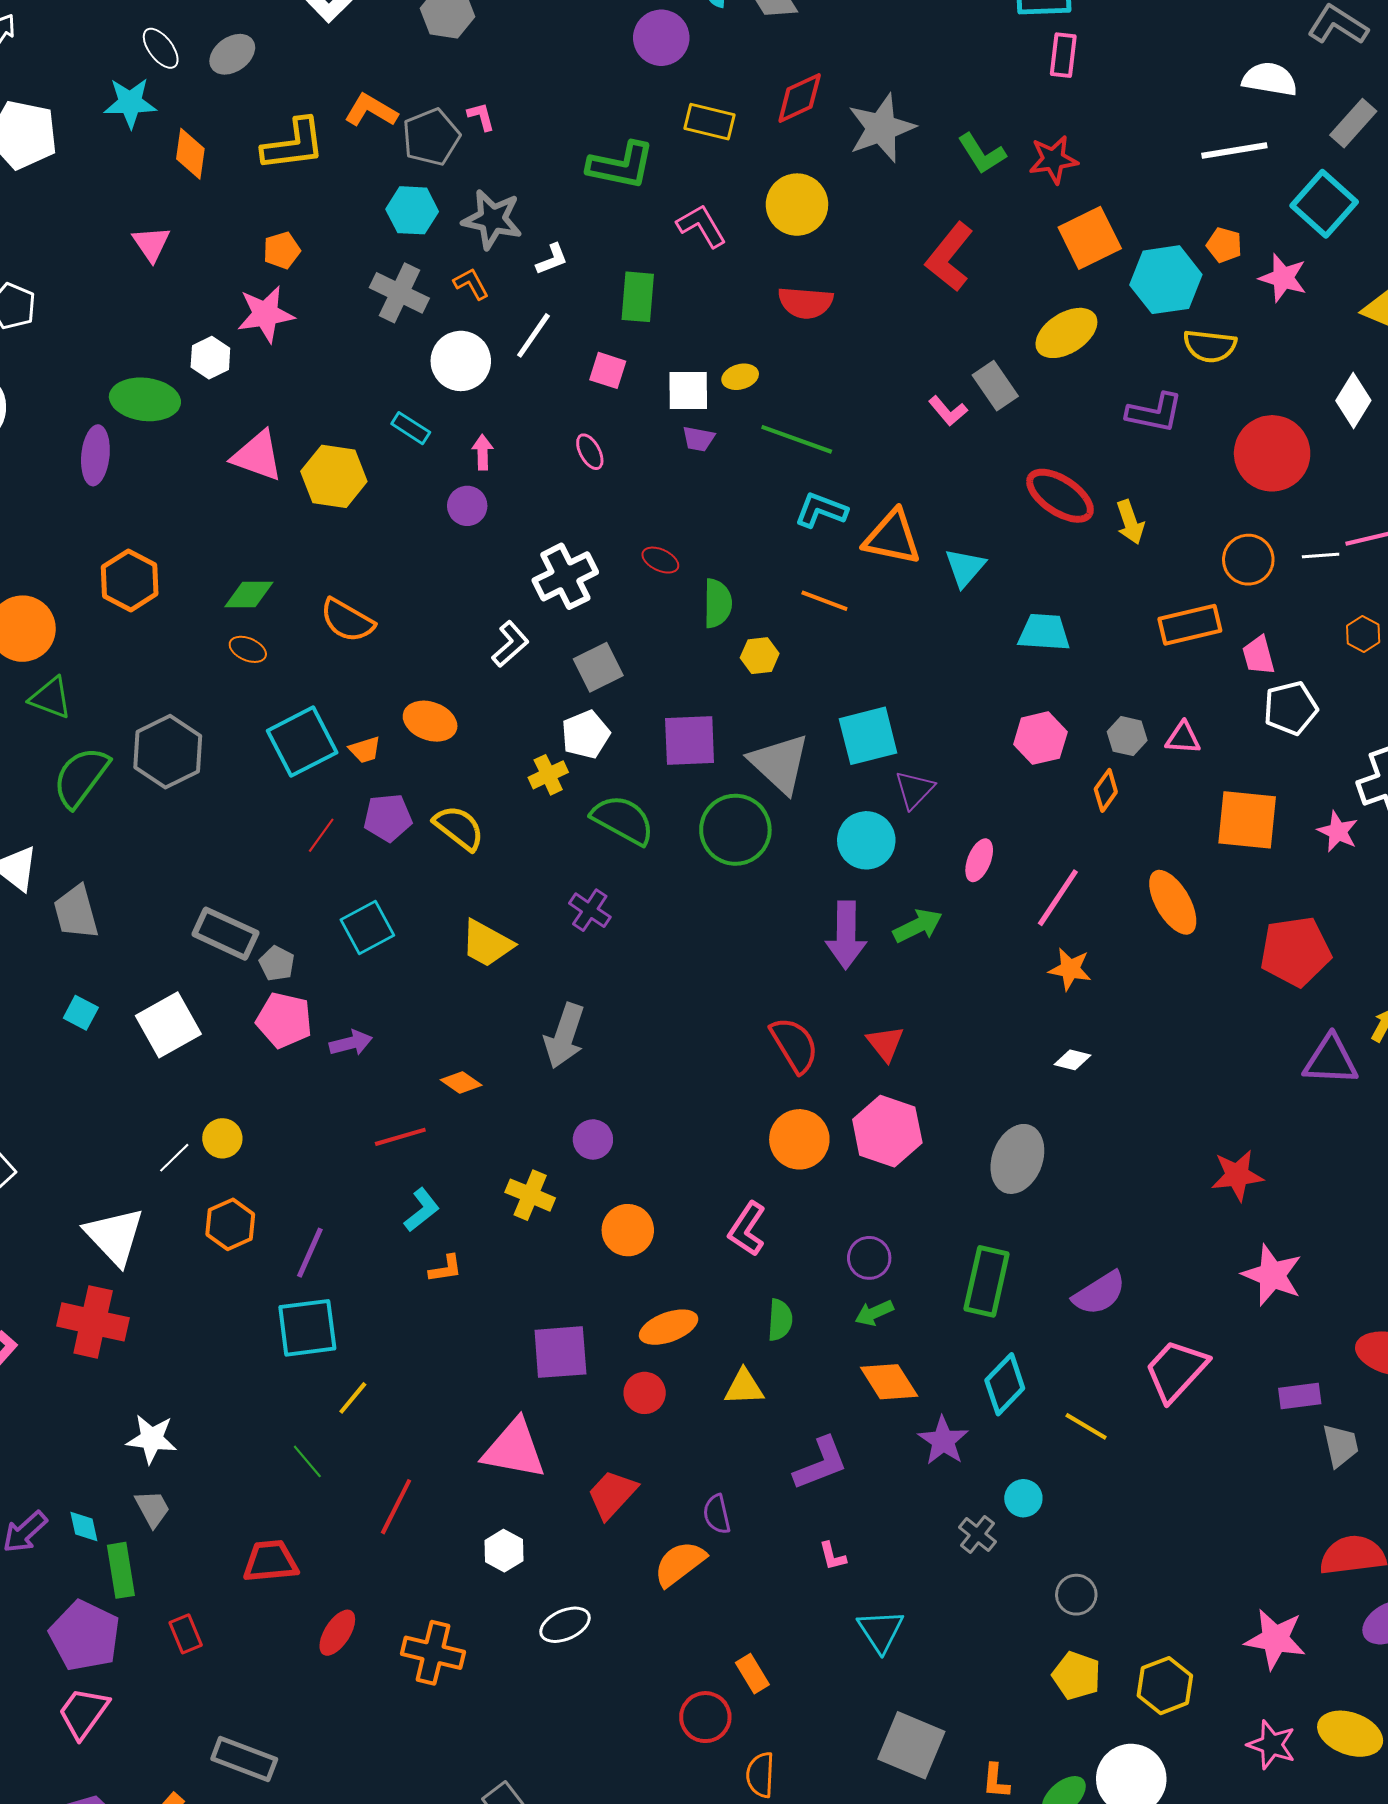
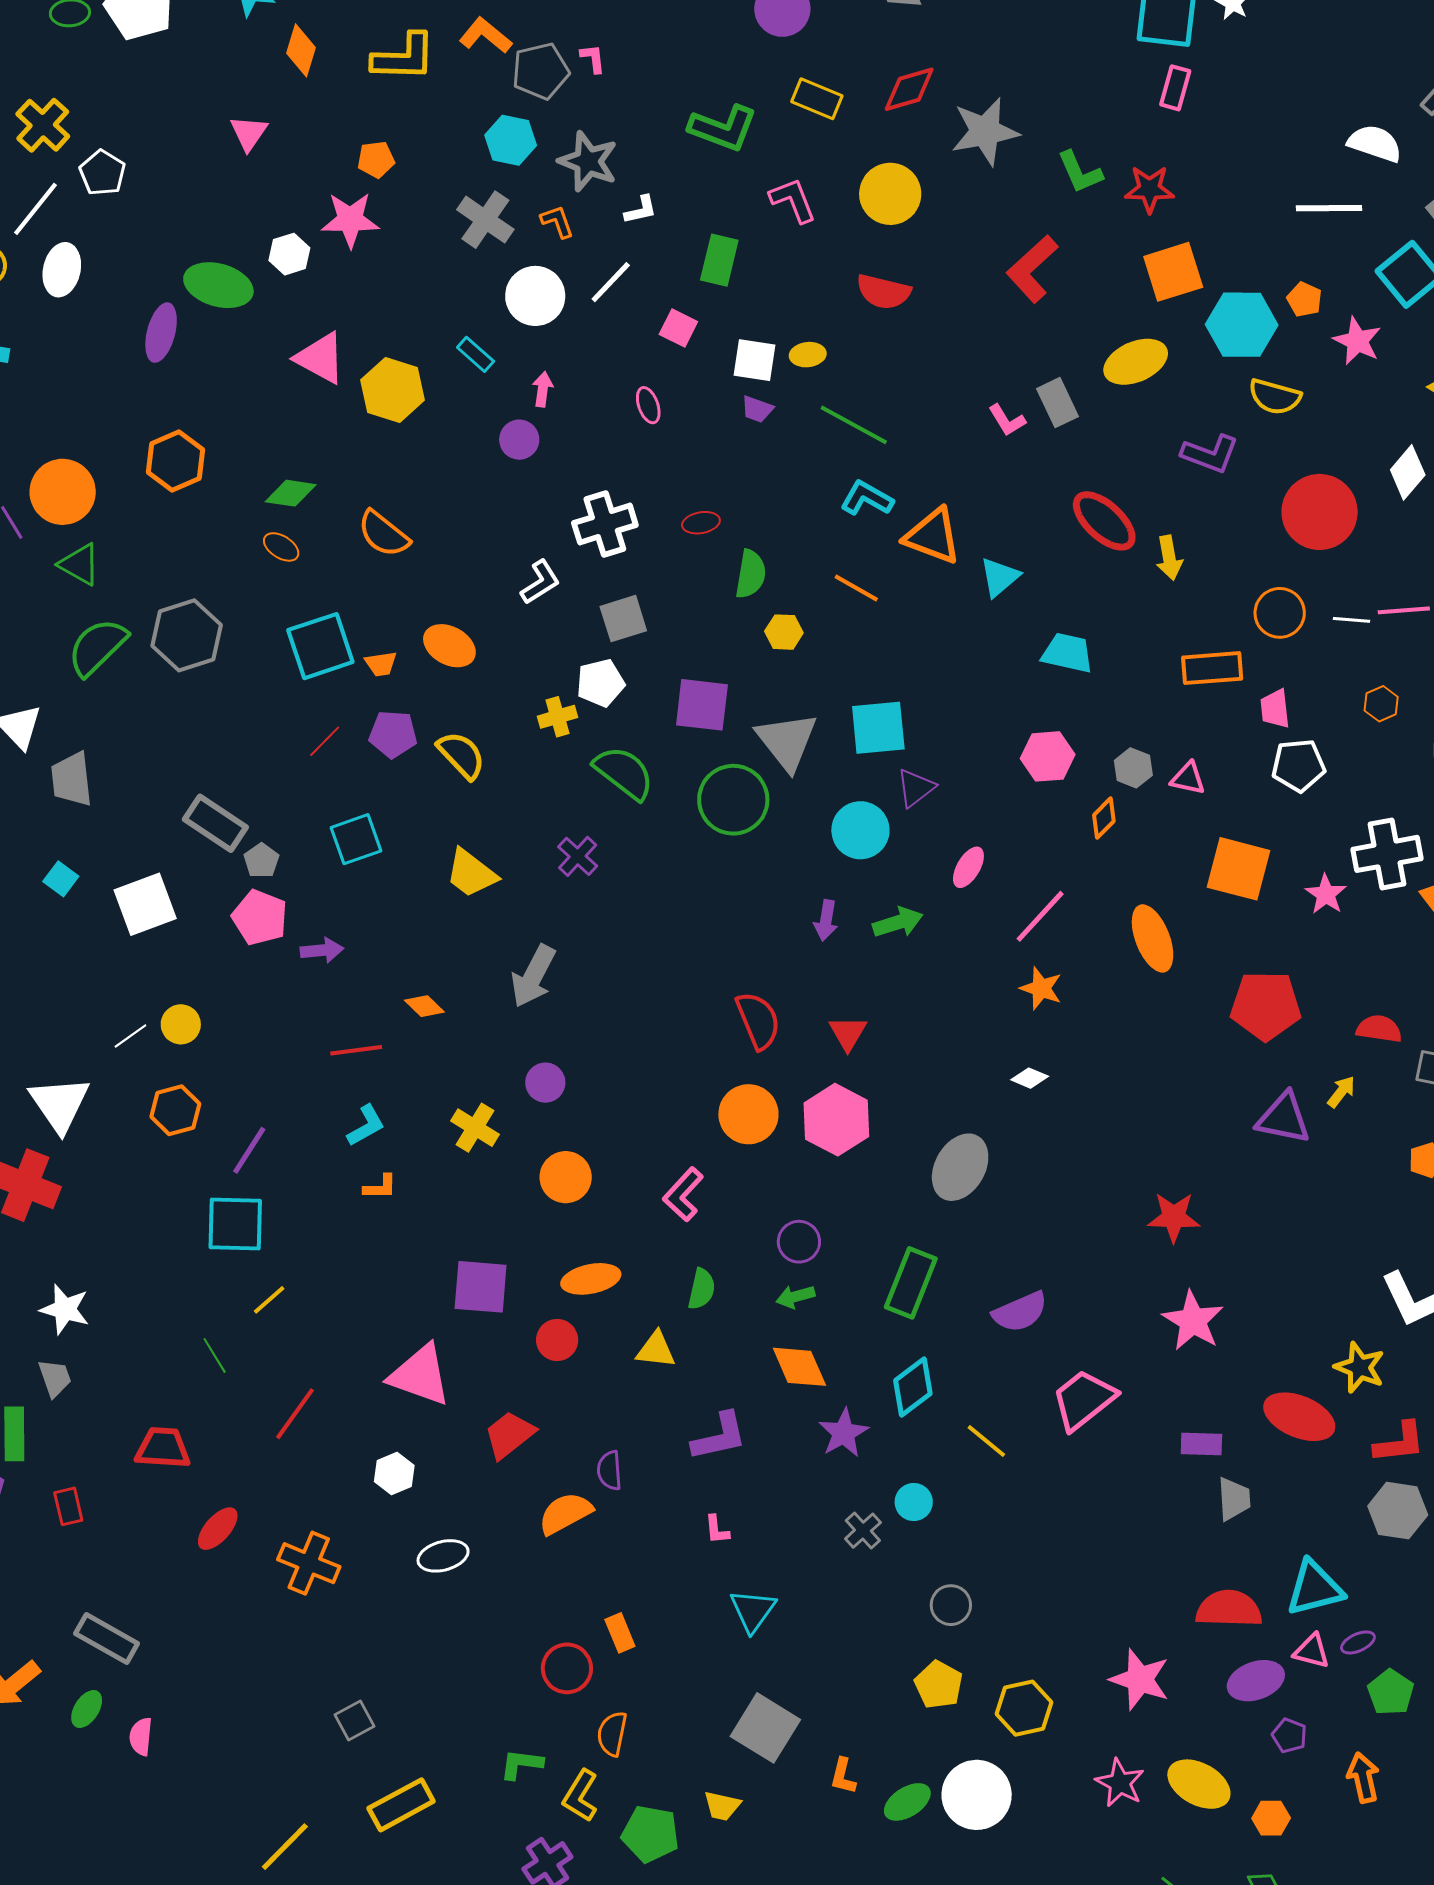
red ellipse: (660, 560) -> (701, 523), turned -45
purple arrow: (846, 935) -> (826, 920), size x0.6

